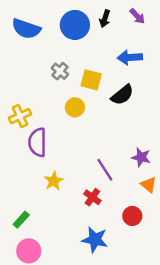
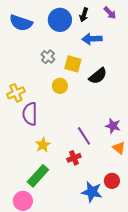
blue arrow: (130, 57) -> (92, 39), moved
red cross: (92, 197) -> (74, 158), turned 32
red circle: (132, 216) -> (112, 181), moved
green rectangle: (21, 220) -> (38, 176), moved, size x1.6
blue star: (95, 240) -> (92, 192), moved

